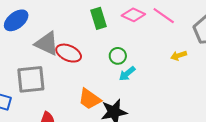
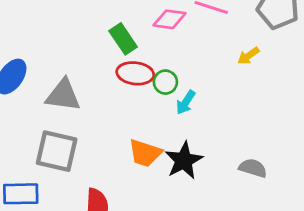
red ellipse: (69, 53) -> (135, 73), moved
gray square: (31, 79) -> (57, 151), turned 36

